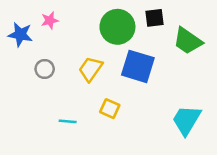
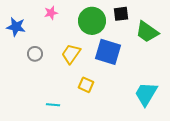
pink star: (50, 20) -> (51, 13), moved
cyan line: (68, 121) -> (53, 105), moved

